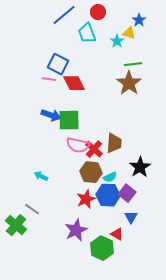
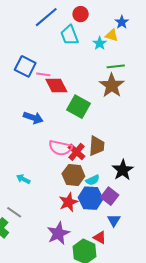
blue square: (58, 64) -> (25, 66), moved
pink line: (49, 79) -> (43, 74), moved
green square: (69, 120) -> (79, 107), moved, turned 30

